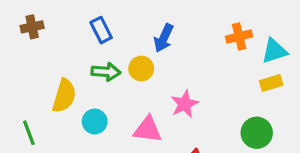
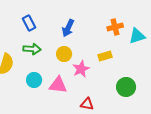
yellow circle: (141, 69) -> (64, 54), moved
yellow rectangle: (271, 83) -> (105, 56), moved
cyan circle: (95, 122) -> (34, 80), moved

